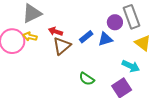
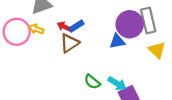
purple circle: (115, 22) -> (130, 24), size x1.6
blue rectangle: (86, 37) -> (76, 26), moved
cyan arrow: (131, 66) -> (117, 84), moved

